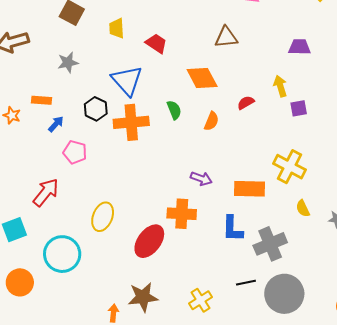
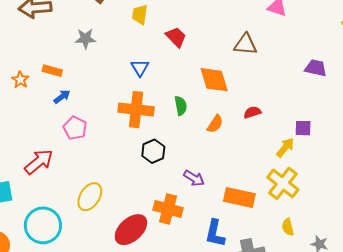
blue triangle: (127, 81) -> (140, 68), size x0.6
yellow arrow: (280, 86) -> (285, 147), moved, turned 45
black hexagon: (96, 109) -> (153, 151), moved

